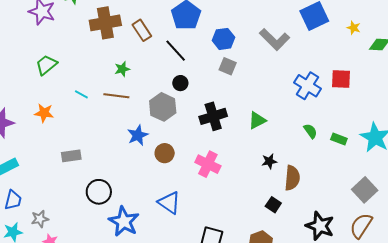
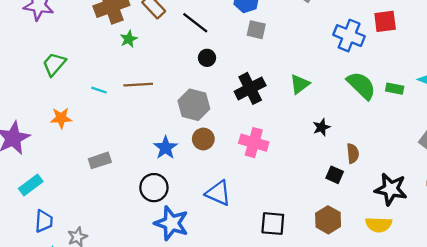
green star: (122, 69) -> (129, 39), moved
gray hexagon: (163, 107) -> (194, 105), moved
green semicircle: (310, 131) -> (361, 85), size x1.8
blue star: (138, 135) -> (166, 148), moved
brown semicircle: (292, 178) -> (353, 153), moved, size x0.7
black circle: (99, 192) -> (154, 188), moved

